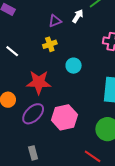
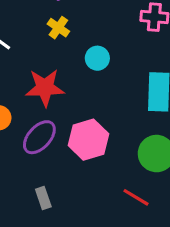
yellow cross: (50, 44) -> (58, 28), turned -32

